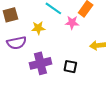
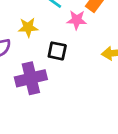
black square: (70, 67) -> (57, 51), moved

